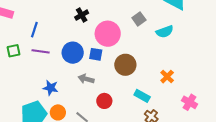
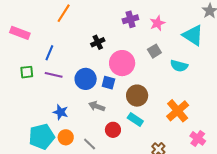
cyan semicircle: (165, 32) -> (179, 66), turned 30
orange cross: (167, 77) -> (178, 111), size x1.6
cyan rectangle: (142, 96) -> (135, 119), moved

